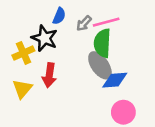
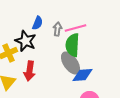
gray arrow: (84, 23) -> (58, 29), turned 144

